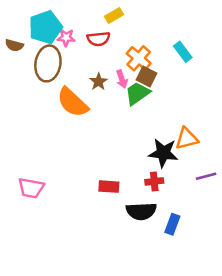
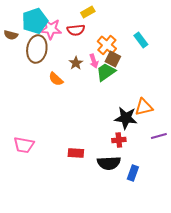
pink star: (66, 38) -> (51, 29), size x1.5
orange semicircle: (73, 102) -> (56, 79), size x0.6
red rectangle: (109, 187) -> (76, 153), moved

